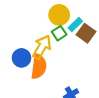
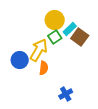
orange semicircle: (39, 66) -> (44, 68), moved, size x0.6

